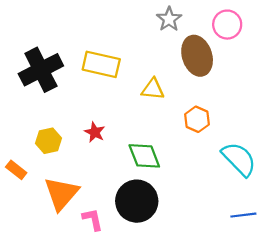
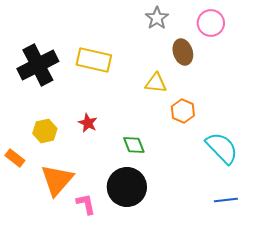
brown ellipse: (197, 56) -> (183, 52), size x0.7
yellow triangle: (153, 89) -> (156, 83), moved
green diamond: (144, 156) -> (134, 145), size x0.7

